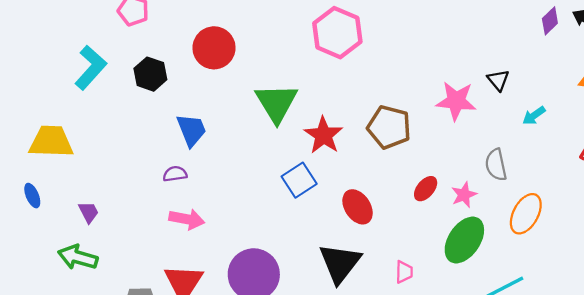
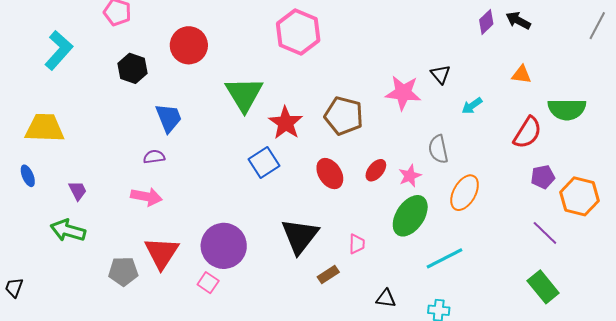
cyan L-shape: (91, 68) -> (59, 50), moved
red ellipse: (358, 207) -> (330, 174), moved
pink arrow: (187, 219) -> (146, 197), moved

